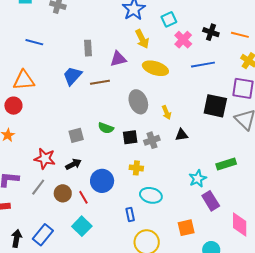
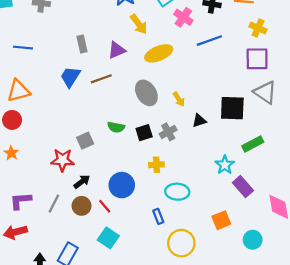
yellow ellipse: (155, 68) -> (159, 53), turned -30
black square: (215, 106) -> (232, 108), moved
red star: (45, 159) -> (63, 160), moved
black arrow: (73, 164) -> (82, 182), moved

